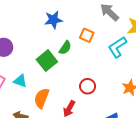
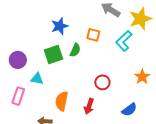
green square: (47, 61) -> (54, 55), moved, turned 30
cyan triangle: (20, 81) -> (37, 79), moved

